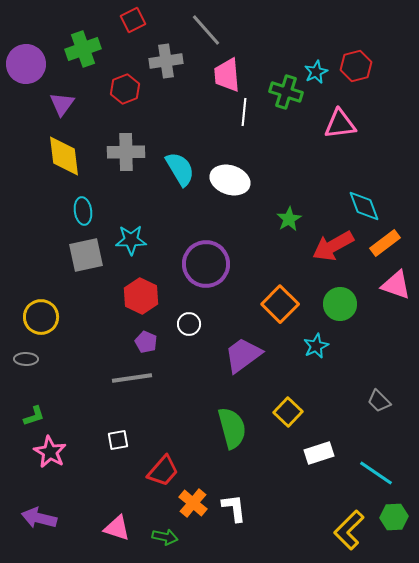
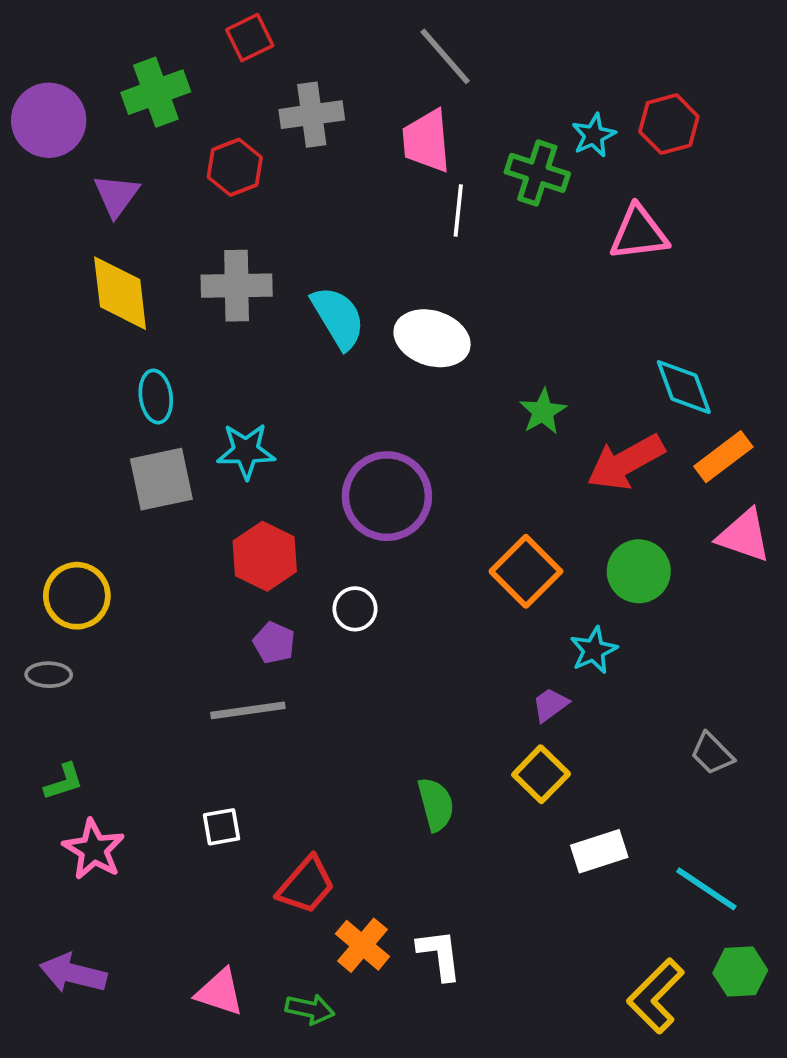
gray line: (206, 30) -> (445, 56), moved
purple trapezoid: (243, 355) -> (550, 705), moved, size x0.5
green semicircle: (232, 428) -> (436, 804), size x0.7

